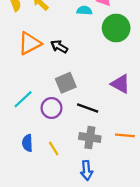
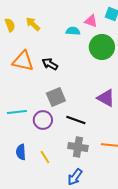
orange triangle: (30, 43) -> (23, 61), turned 40
cyan line: (23, 99) -> (17, 112), turned 36
blue arrow: (87, 170) -> (75, 177), turned 42

